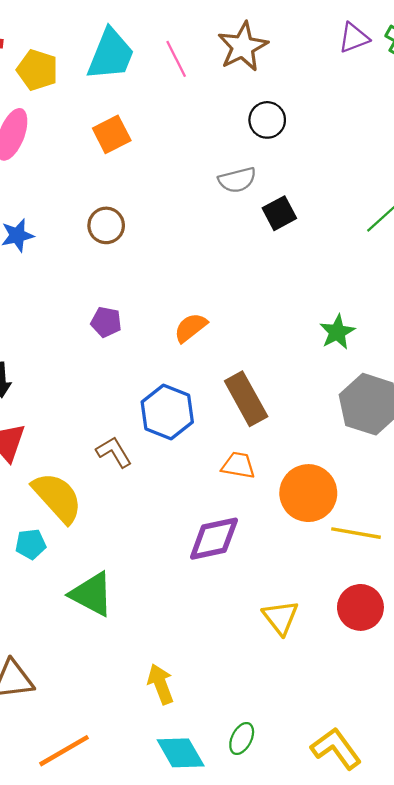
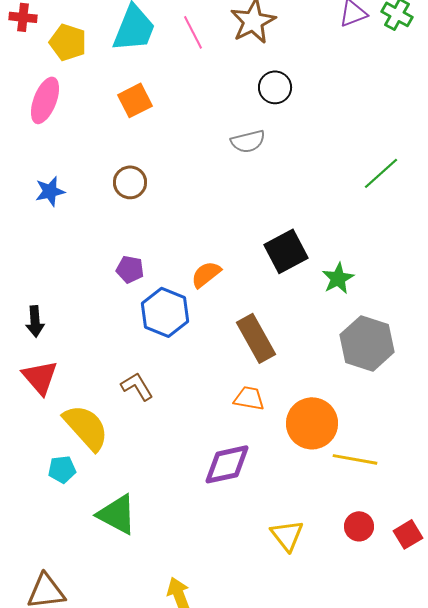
black square: (279, 213) -> (286, 251), moved, size x1.4
blue hexagon: (167, 412) -> (165, 312), moved
red circle: (360, 607) -> (359, 526), size x0.7

